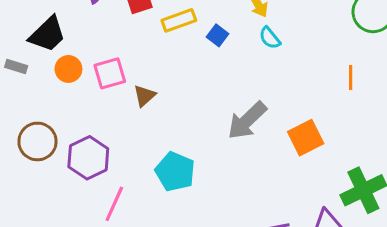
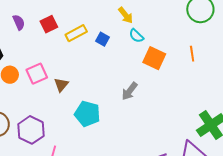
gray arrow: (247, 121) -> (130, 91), size x0.7
orange square: (306, 138) -> (154, 58), moved, turned -30
cyan pentagon: (175, 172) -> (87, 114), moved

